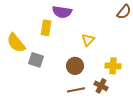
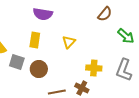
yellow rectangle: (46, 28) -> (35, 40), moved
brown circle: (75, 66) -> (39, 69), moved

